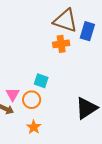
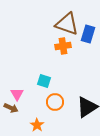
orange circle: (32, 100) -> (55, 102), moved

